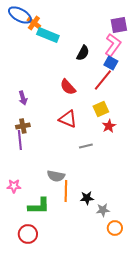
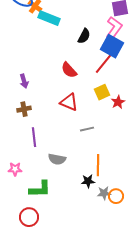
blue square: (111, 63) -> (112, 46), size x1.6
red star: (109, 126) -> (118, 102), moved
purple line: (20, 140) -> (34, 137), moved
orange line: (66, 191) -> (98, 165), moved
orange circle: (115, 228) -> (116, 196), moved

